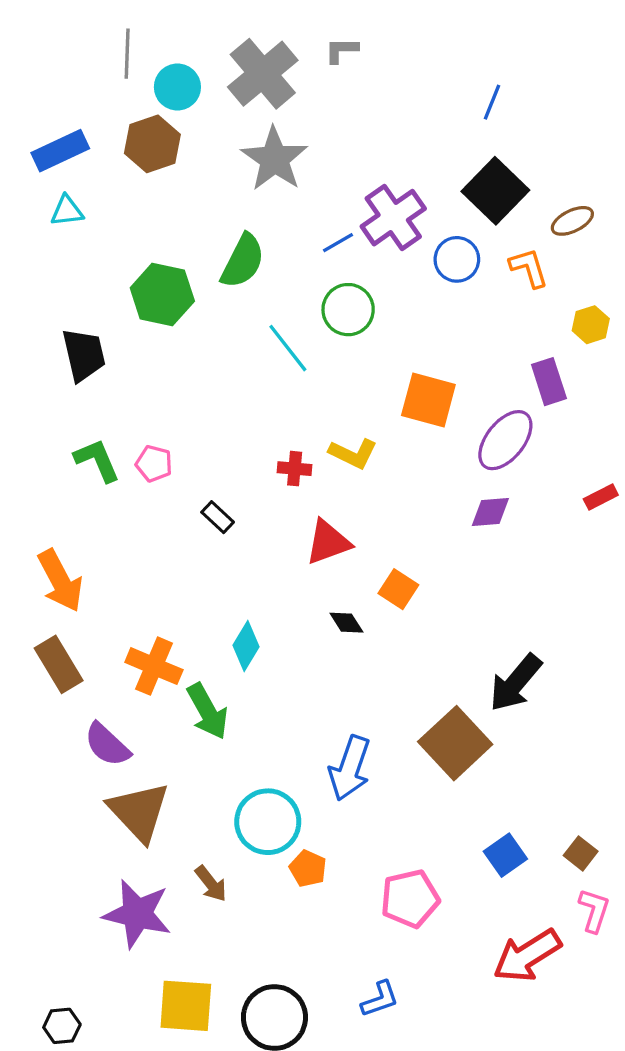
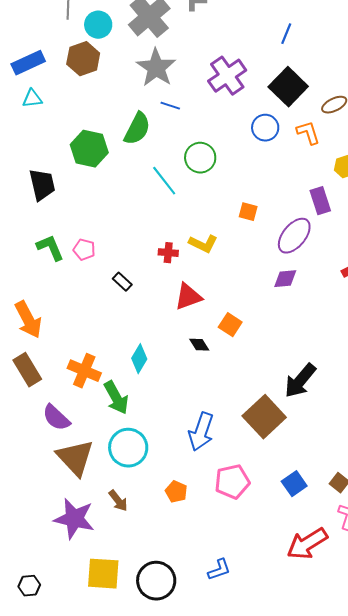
purple cross: (393, 218) -> (227, 76), moved
blue line: (338, 243) -> (170, 106), moved, turned 48
orange square: (428, 400) -> (248, 212), size x0.6
cyan circle: (268, 822) -> (128, 448), moved
pink pentagon: (410, 899) -> (232, 482), moved

